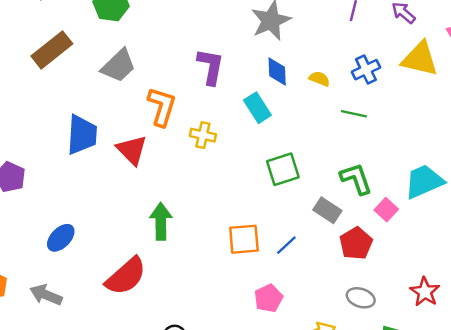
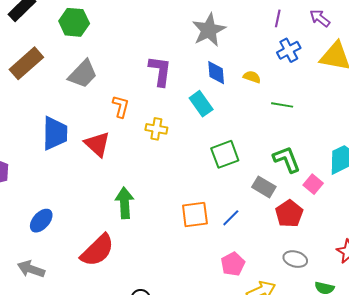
blue cross: (366, 70) -> (289, 50), moved
orange L-shape: (162, 107) -> (121, 106), size x0.7
pink pentagon: (268, 298) -> (233, 264), moved

